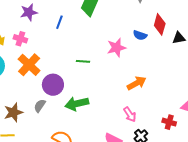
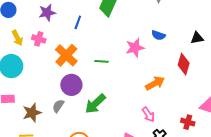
red diamond: (160, 24) -> (184, 64), moved
orange cross: (29, 65) -> (66, 55), moved
green arrow: (77, 104) -> (95, 104), turned -30

